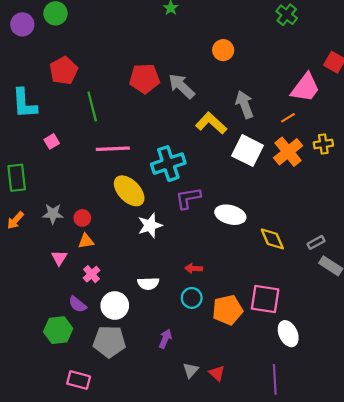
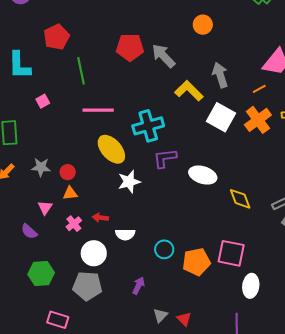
red arrow: (194, 268) -> (100, 218), moved
purple semicircle: (78, 304) -> (29, 231), moved
white ellipse: (288, 334) -> (251, 286), turned 30

